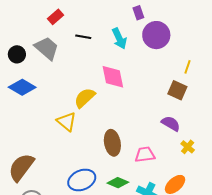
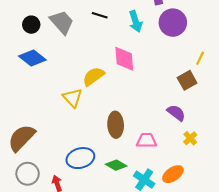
brown square: (177, 90) -> (187, 80), turned 30

